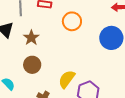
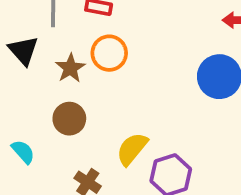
orange circle: (72, 21) -> (109, 53), moved

